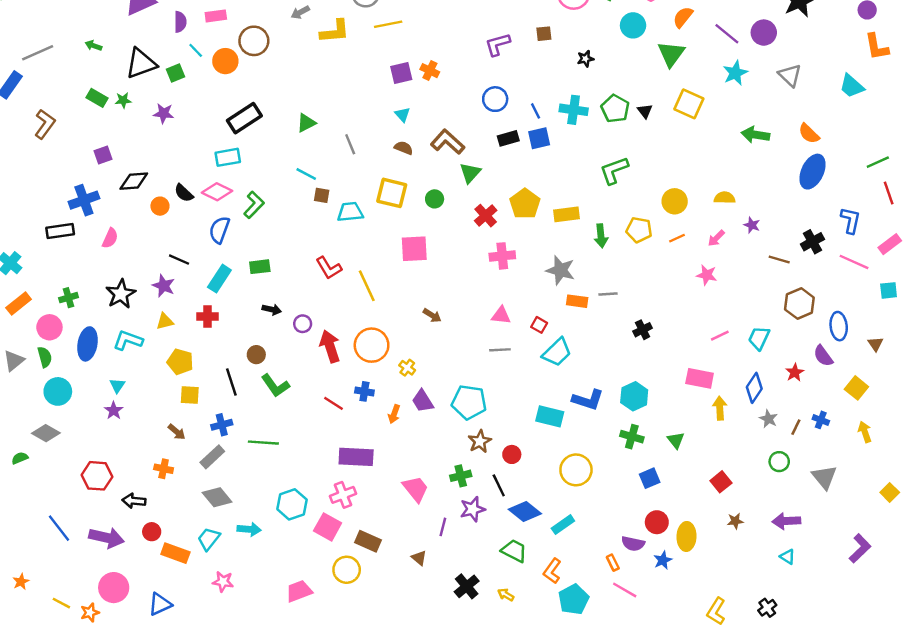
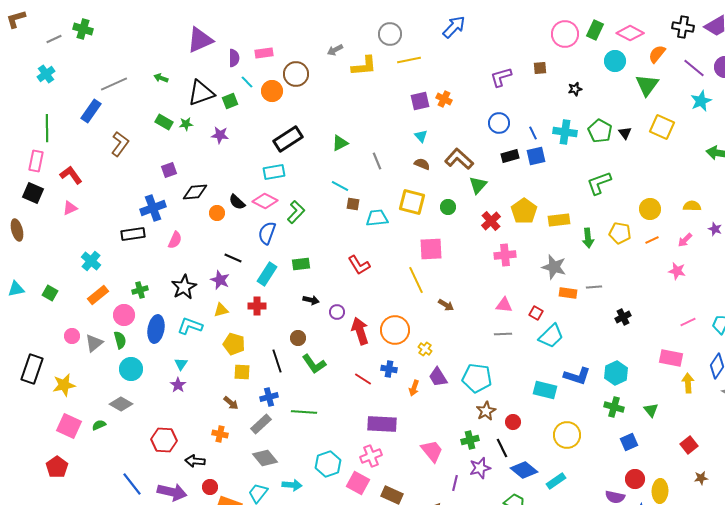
yellow line: (367, 286) -> (416, 280), moved

